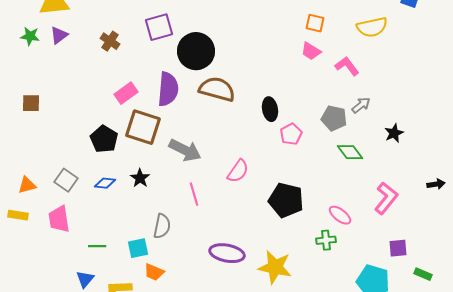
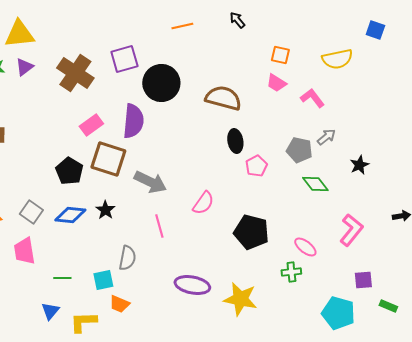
brown cross: (110, 41) -> (75, 73), size x1.8
brown semicircle: (217, 89) -> (223, 98), moved
blue diamond: (105, 183) -> (70, 215), size x1.4

